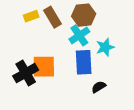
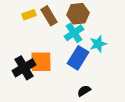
blue rectangle: (84, 62) -> (78, 58), turned 35
black semicircle: (99, 87) -> (84, 91), moved

